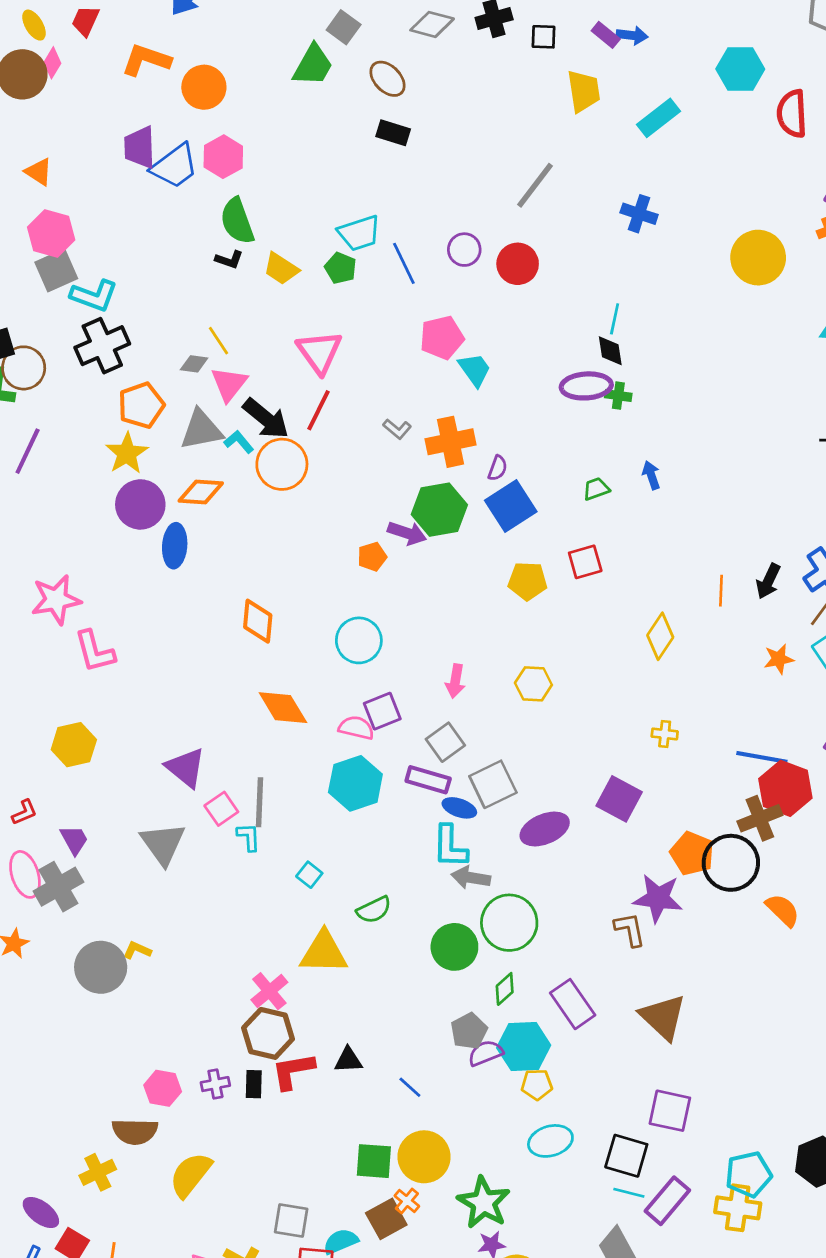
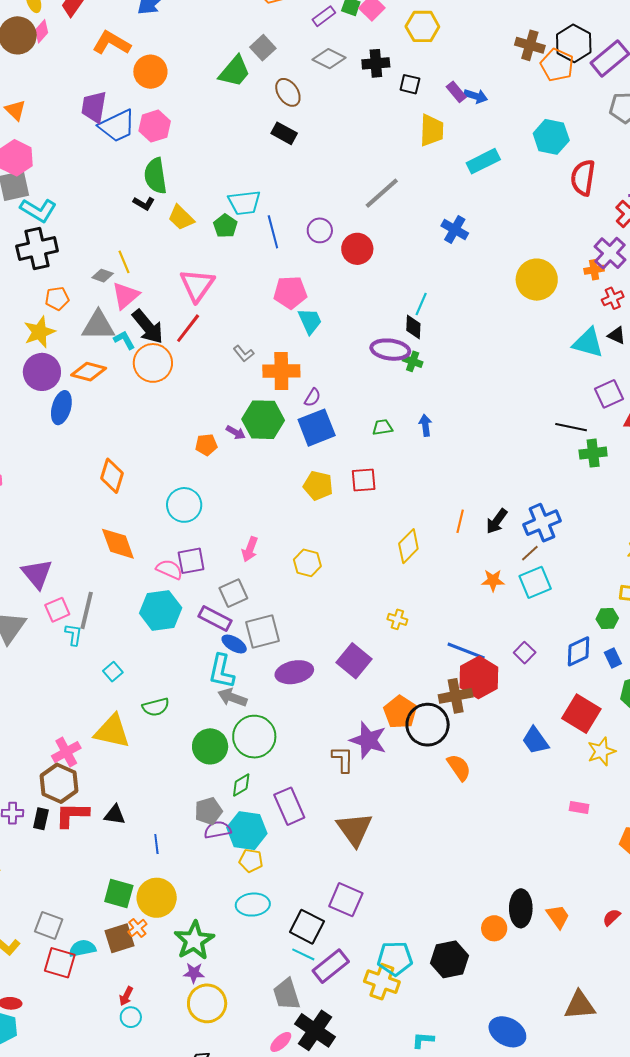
orange pentagon: (141, 405) -> (57, 298), size x0.7
purple arrow: (407, 533) -> (236, 432), size x0.7
blue line: (410, 1087) -> (156, 844), turned 30

